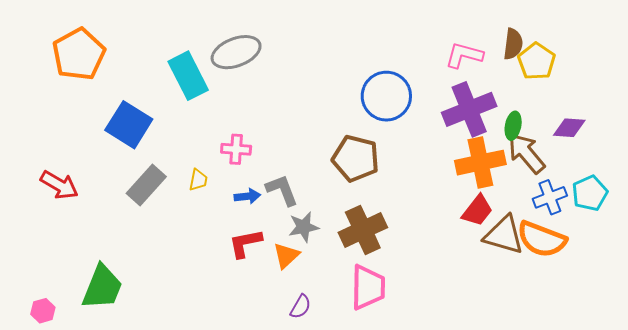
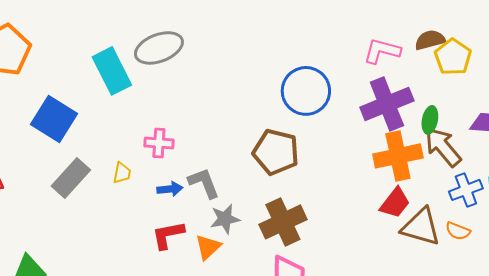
brown semicircle: (513, 44) -> (430, 40), turned -112
orange semicircle: (542, 239) -> (458, 231), size x0.5

